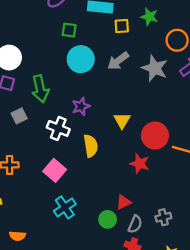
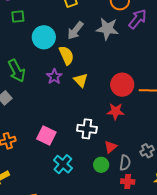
green square: (69, 30) -> (18, 16), moved
yellow triangle: (122, 120) -> (81, 80), moved
white cross: (58, 128) -> (87, 129), moved
yellow semicircle: (91, 146) -> (66, 55), moved

